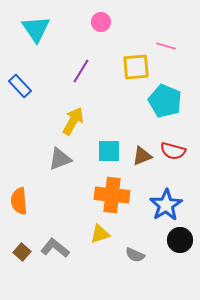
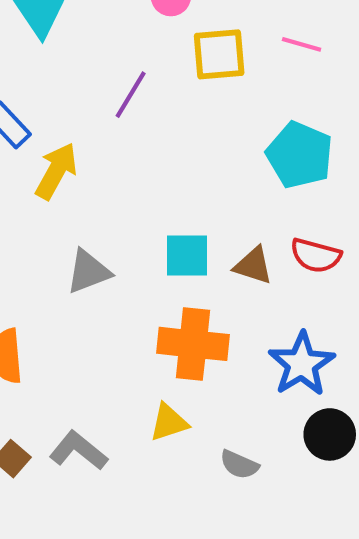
yellow square: (136, 67) -> (219, 54), moved
yellow arrow: (73, 121) -> (56, 171), moved
brown triangle: (142, 156) -> (253, 266), turned 40

